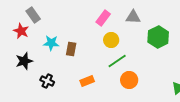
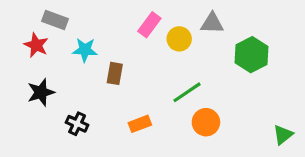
gray rectangle: (33, 15) -> (55, 20), turned -35
pink rectangle: (103, 18) -> (149, 25), moved
yellow circle: (111, 40) -> (179, 39), moved
cyan star: (51, 43) -> (85, 50), moved

